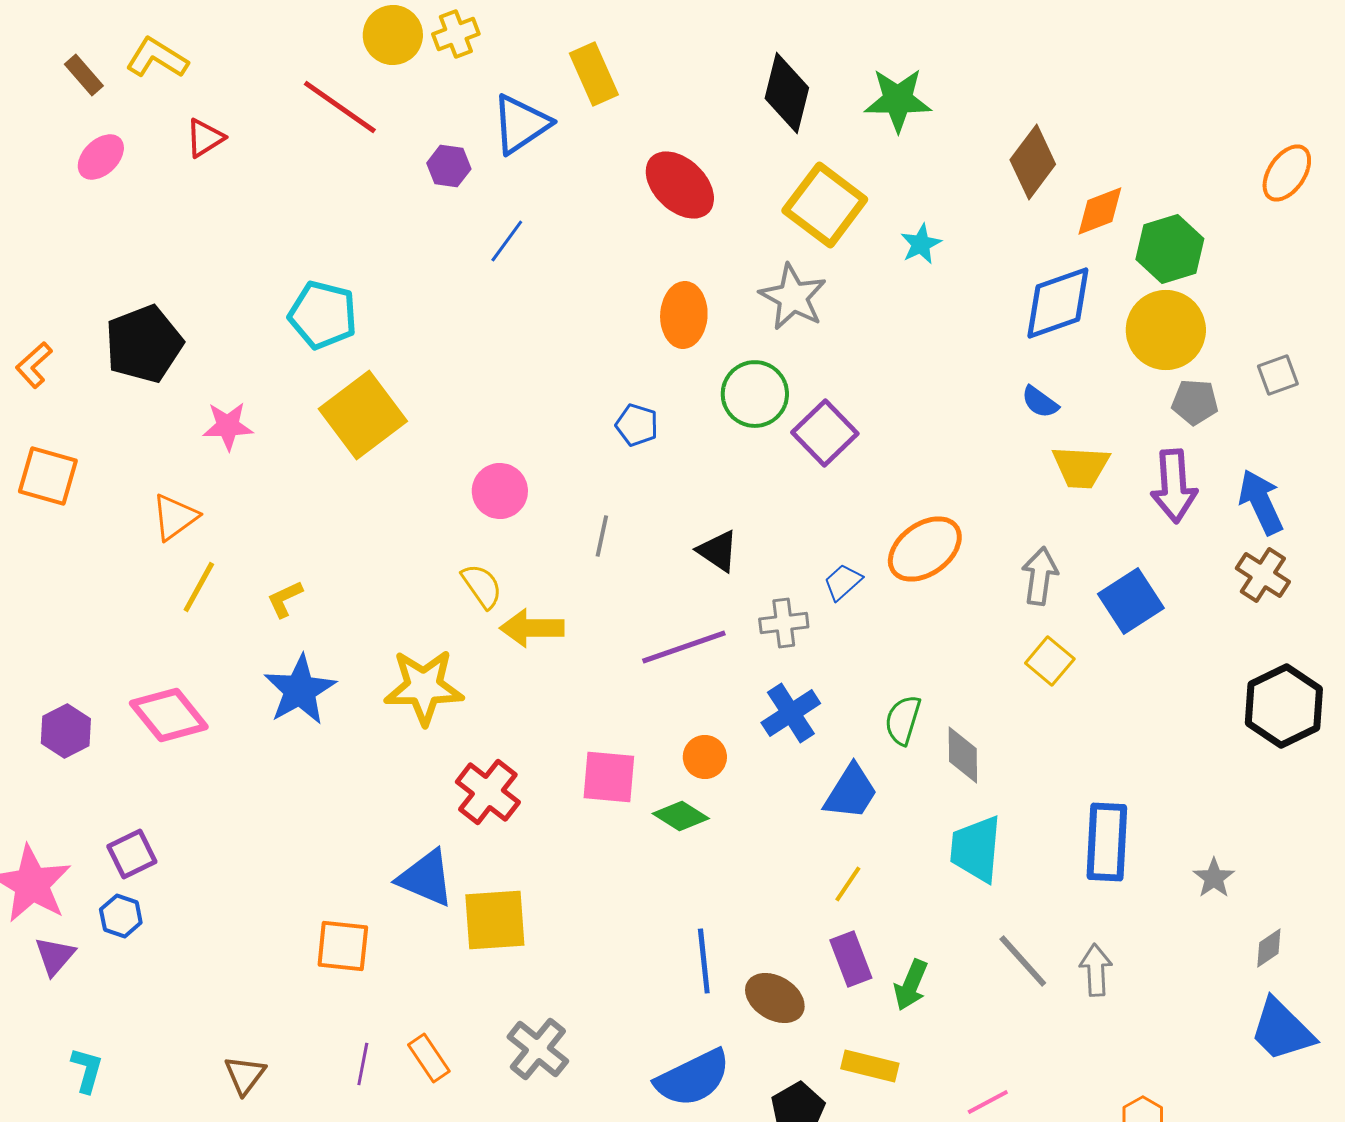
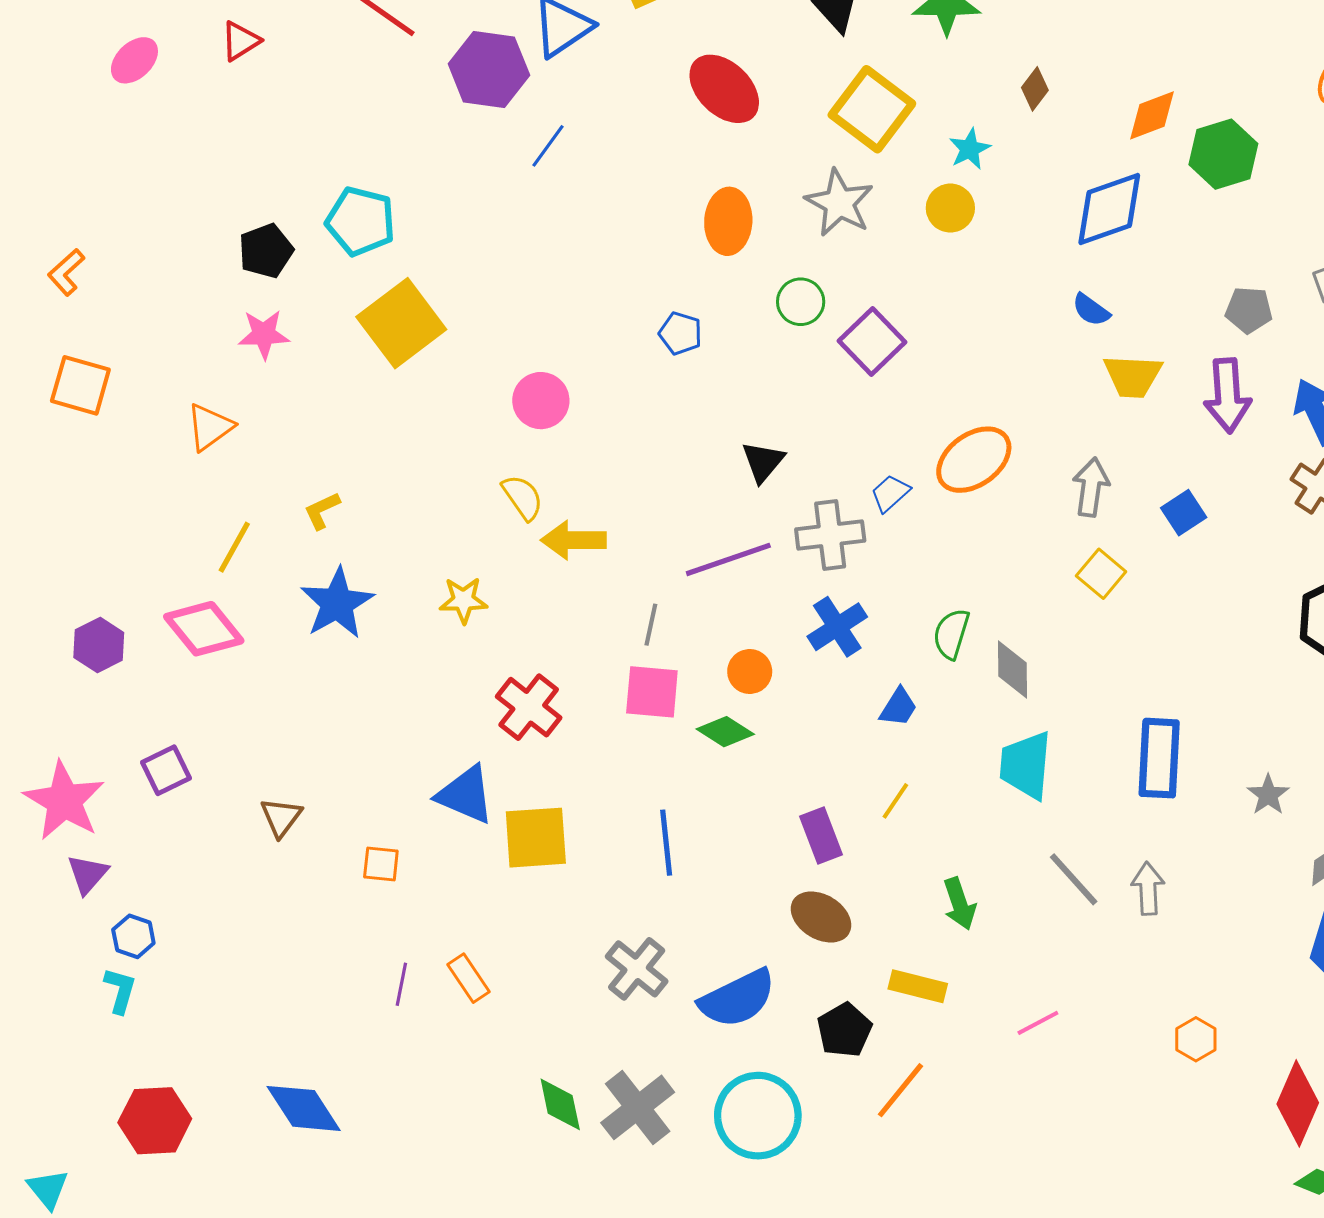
brown diamond: (1033, 162) -> (1035, 89), moved, size x0.6
purple hexagon: (449, 166) -> (489, 70), size x1.8
yellow circle: (1166, 330) -> (950, 208), moved, size x0.6
black pentagon: (144, 344) -> (266, 251), moved, size x0.7
green circle: (755, 394) -> (801, 302), size x0.7
gray line: (602, 536) -> (651, 625), moved
black triangle: (718, 551) -> (763, 462), turned 36
yellow line: (199, 587) -> (234, 547), moved
blue square: (1131, 601) -> (1184, 513), size x0.7
gray cross: (784, 623) -> (830, 535), size x1.4
yellow star: (424, 687) -> (463, 600), size x0.6
blue trapezoid: (851, 792) -> (898, 707), size x0.7
blue hexagon: (121, 916) -> (133, 936), moved
orange square: (343, 946) -> (381, 864), size x0.7
purple rectangle: (851, 959) -> (821, 835), moved
blue line: (704, 961) -> (666, 843), moved
green arrow: (911, 985) -> (960, 904), turned -42
gray cross: (538, 1049) -> (637, 969), moved
brown triangle: (245, 1075) -> (281, 817), moved

